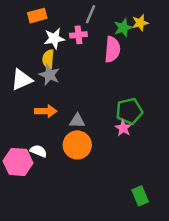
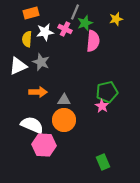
green star: (123, 28) -> (85, 23), moved
pink cross: (78, 35) -> (65, 29), turned 32
yellow semicircle: (48, 59) -> (27, 39), moved
white semicircle: (39, 151) -> (32, 125), size x1.6
pink hexagon: (18, 162) -> (44, 145), moved
green rectangle: (140, 196) -> (103, 162), moved

